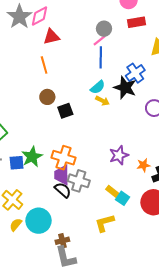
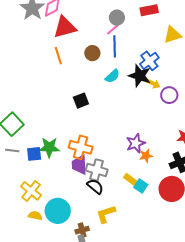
red triangle: (51, 37) -> (65, 27), size x1.4
brown circle: (47, 97) -> (92, 53), moved
yellow arrow: (102, 101) -> (153, 84), moved
green star: (32, 157) -> (49, 147), turned 30
orange star: (143, 165) -> (146, 156), moved
black semicircle: (63, 190) -> (95, 186), moved
yellow L-shape: (105, 223) -> (106, 214), moved
yellow semicircle: (16, 225) -> (35, 216), turned 64

